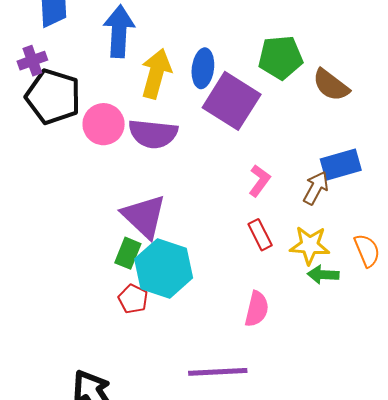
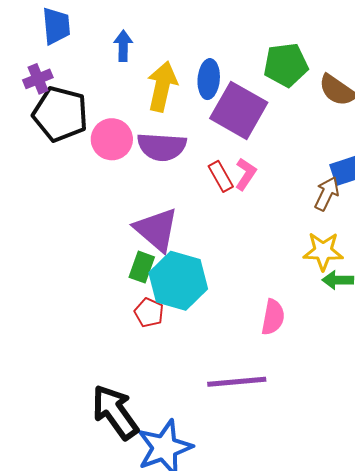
blue arrow: (119, 31) -> (123, 46), size x0.6
pink L-shape: (259, 181) -> (246, 174), moved
red rectangle: (260, 235) -> (221, 176), moved

